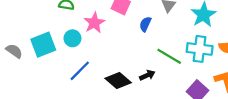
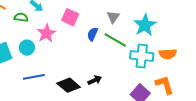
green line: (169, 56) -> (115, 40), moved
blue line: (80, 71) -> (34, 77), turned 35

